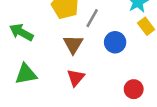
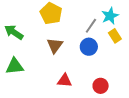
gray line: (92, 18) -> (91, 26), moved
red triangle: (76, 78) -> (65, 81), moved, turned 49

